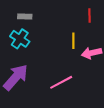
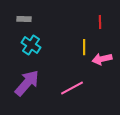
gray rectangle: (25, 17) -> (24, 19), moved

